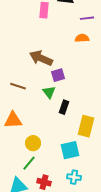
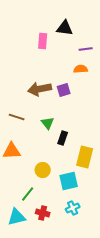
brown arrow: (41, 58) -> (40, 89), turned -35
purple square: (58, 75) -> (64, 90), moved
yellow circle: (33, 143) -> (43, 170), moved
cyan cross: (74, 177) -> (73, 208), turned -32

